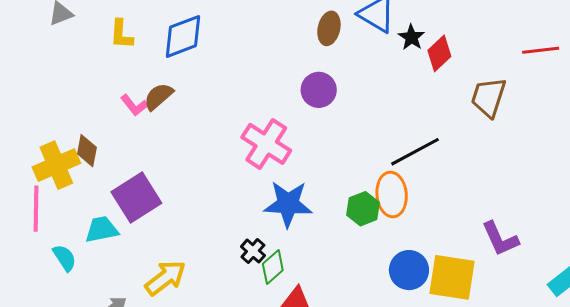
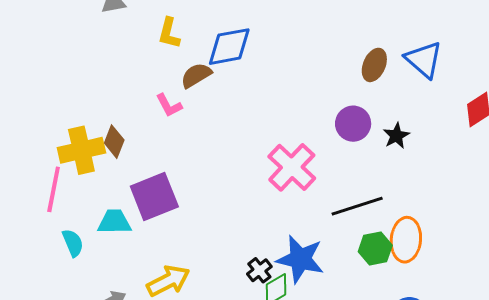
black star: (411, 37) -> (396, 136), moved
brown semicircle: (158, 96) -> (196, 75), moved
black line: (415, 152) -> (357, 206), moved
blue star: (288, 204) -> (300, 259), moved

